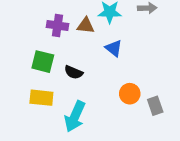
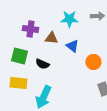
brown triangle: (86, 25) -> (51, 38), moved
orange circle: (130, 94) -> (93, 62), moved

